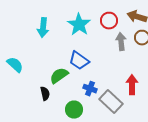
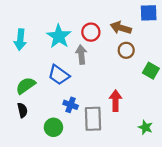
gray arrow: (121, 42) -> (81, 55), moved
green semicircle: (59, 76) -> (26, 86), moved
gray rectangle: (111, 102) -> (93, 119), turned 45

